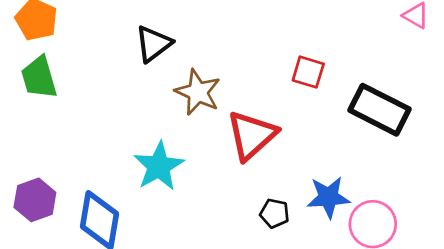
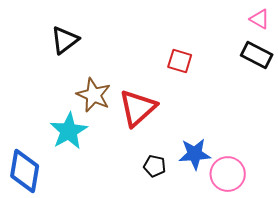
brown star: (198, 92) -> (94, 95), moved
black rectangle: (380, 110) -> (257, 55), moved, size x0.7

